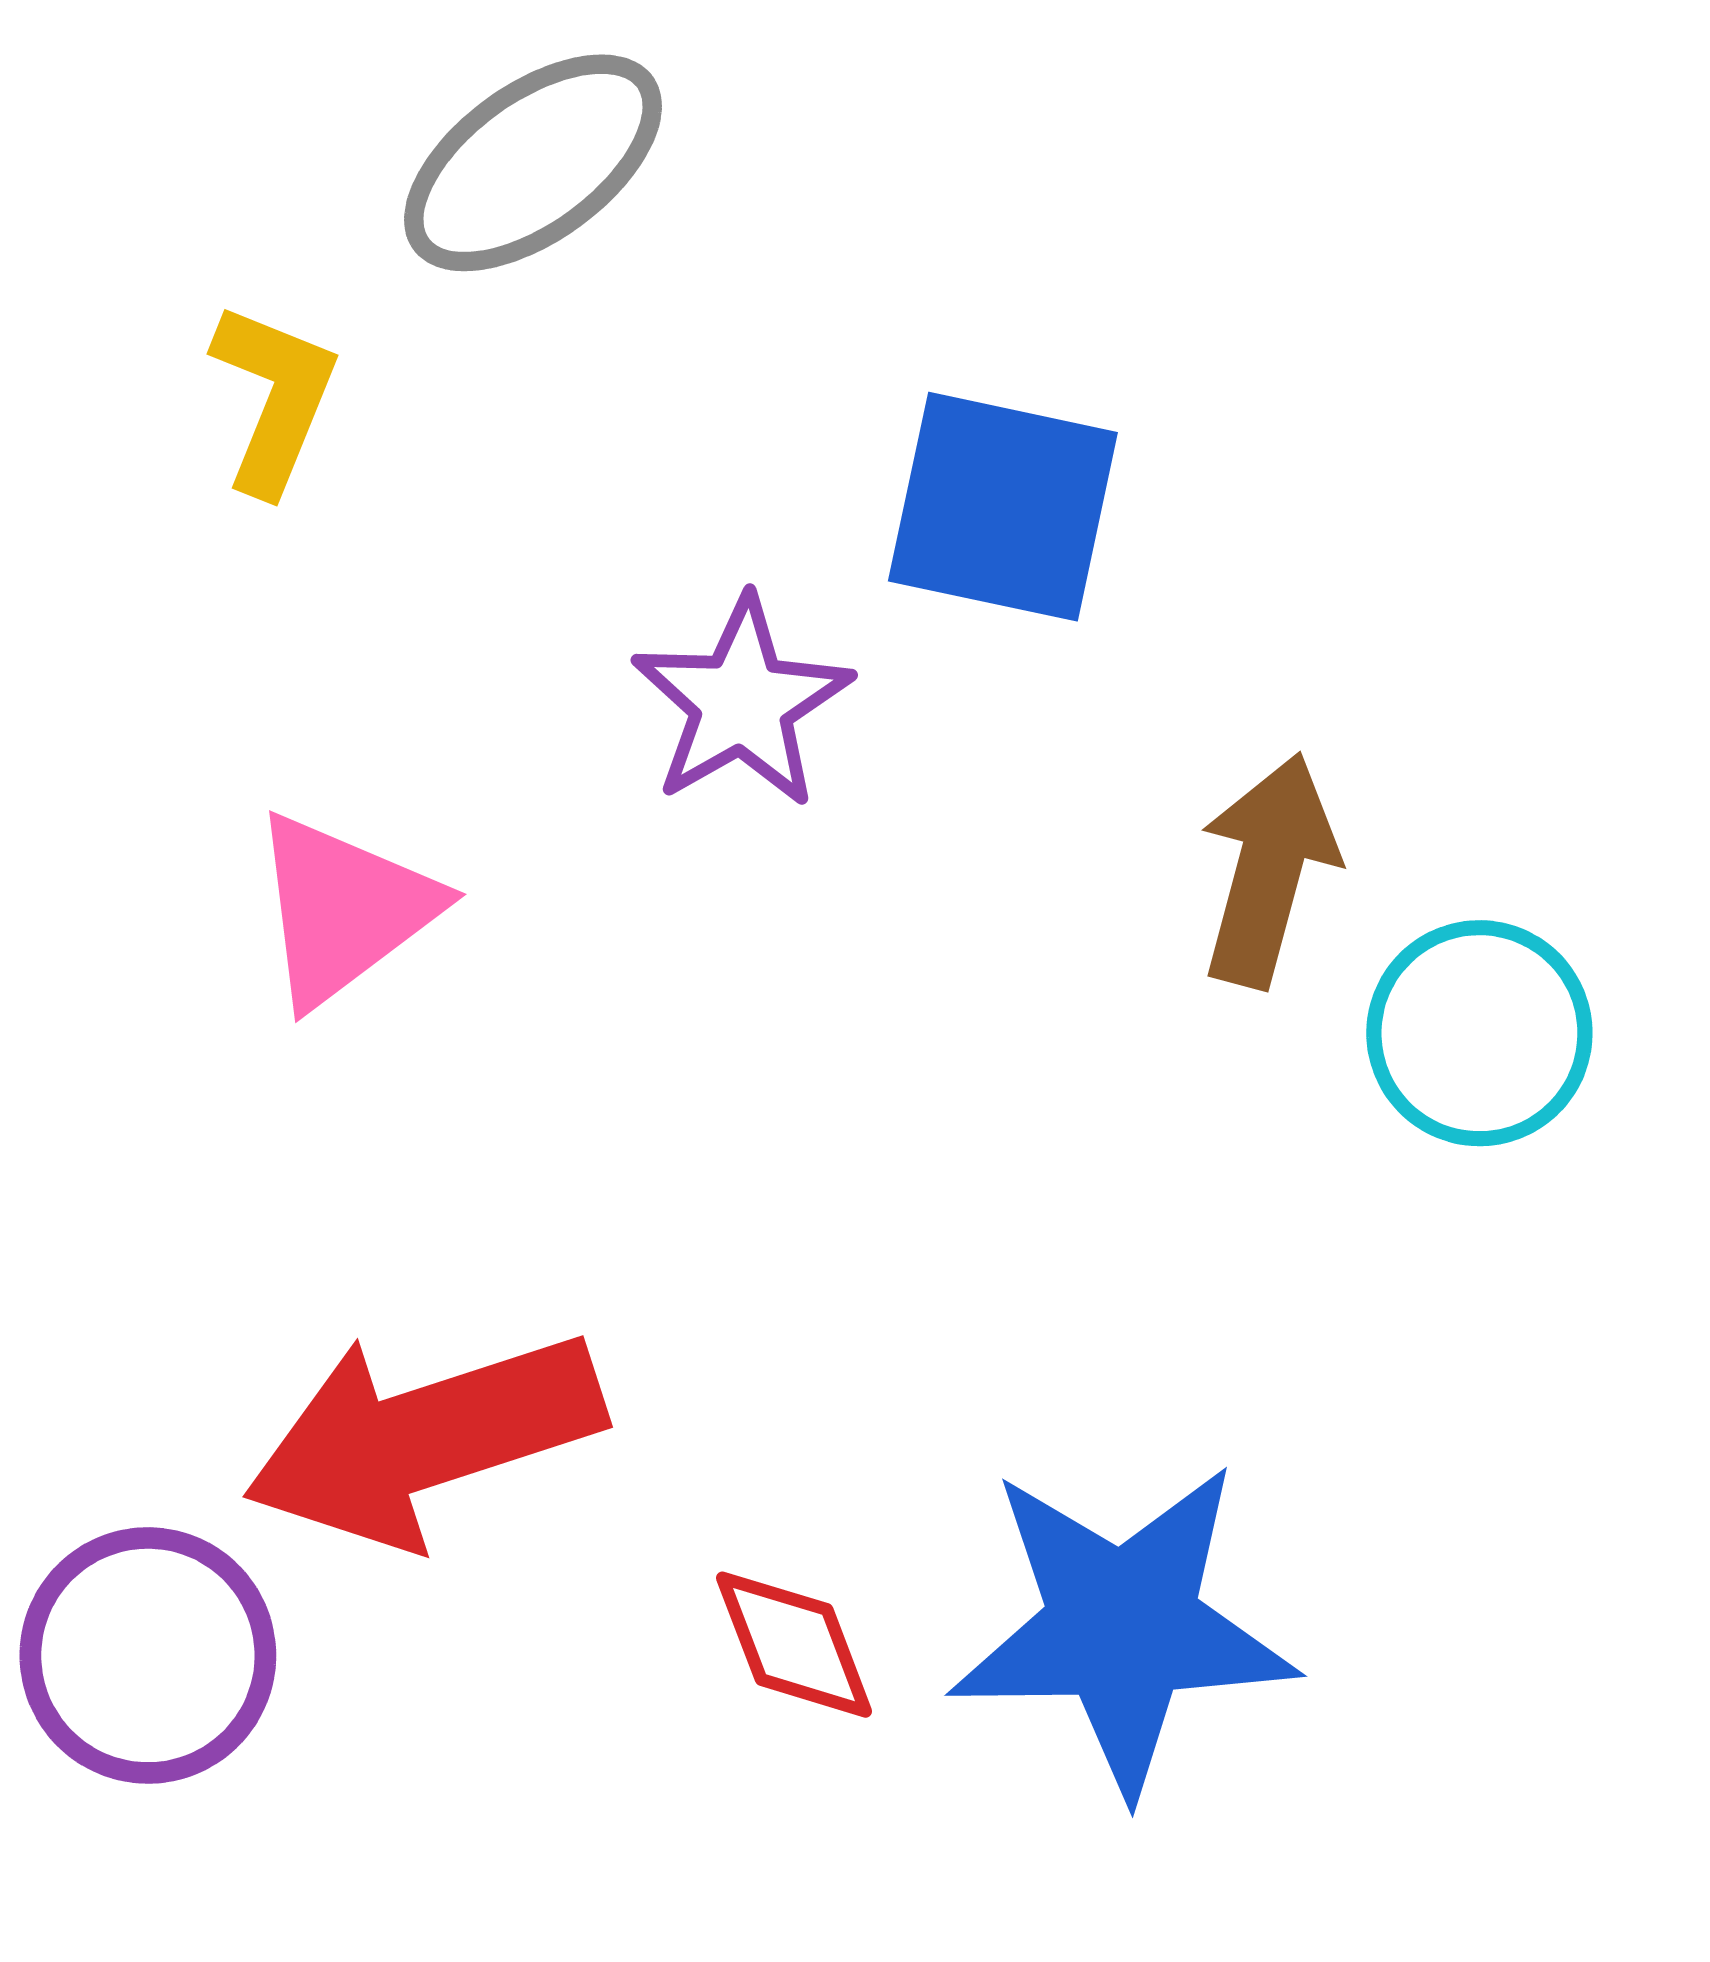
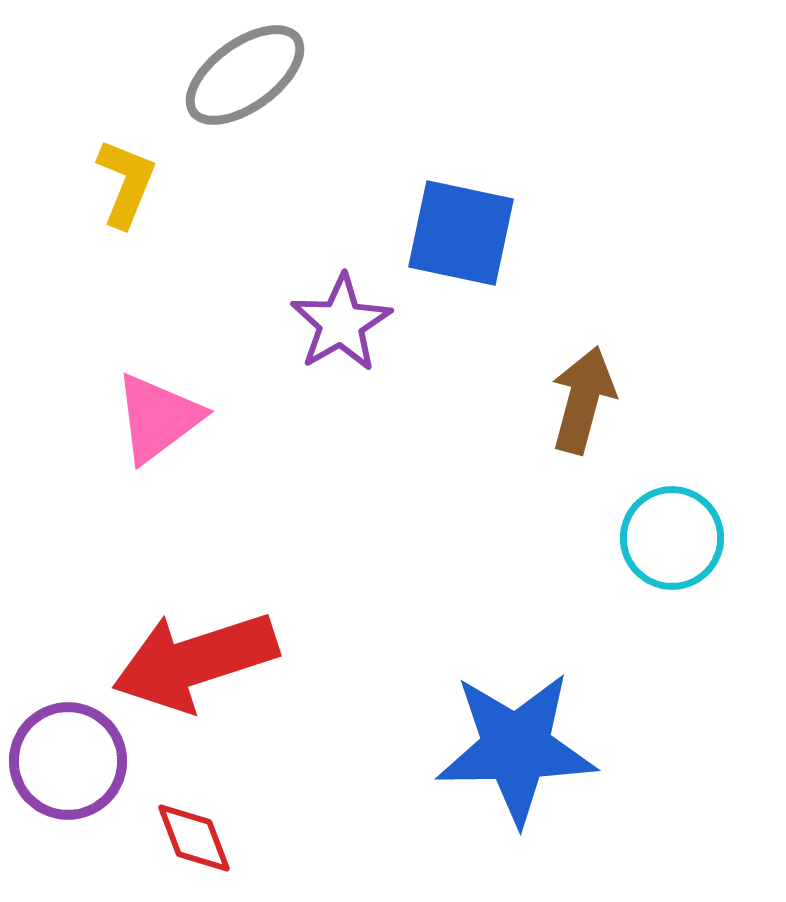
cyan circle: (1479, 1033) -> (672, 538), moved
red diamond: (794, 1645) -> (194, 838), moved

